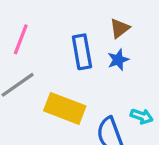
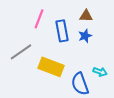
brown triangle: (120, 28) -> (86, 16), turned 40
pink line: (21, 39) -> (39, 19), moved

